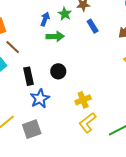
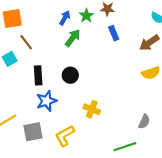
green arrow: (55, 36) -> (73, 38), turned -60
yellow cross: (83, 100) -> (92, 109), turned 35
yellow L-shape: (87, 123) -> (65, 136), moved

